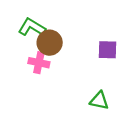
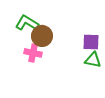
green triangle: (99, 101) -> (93, 60), moved

